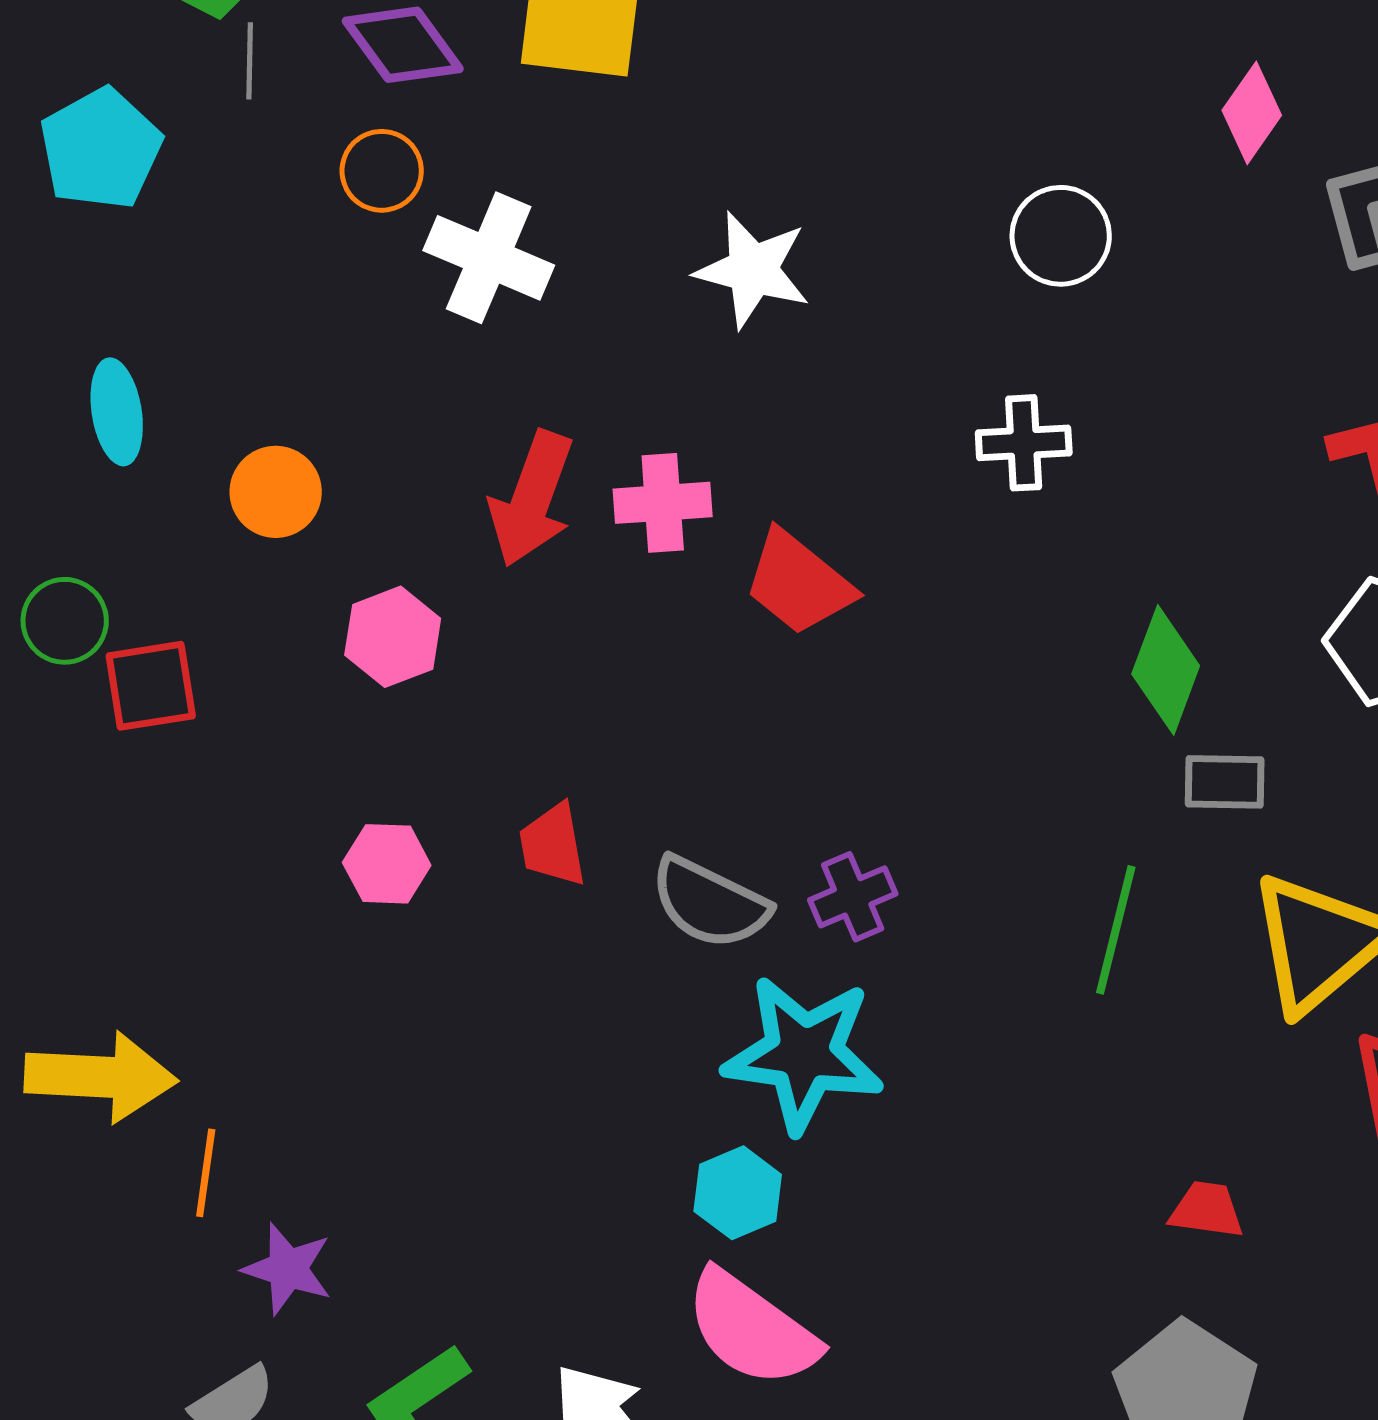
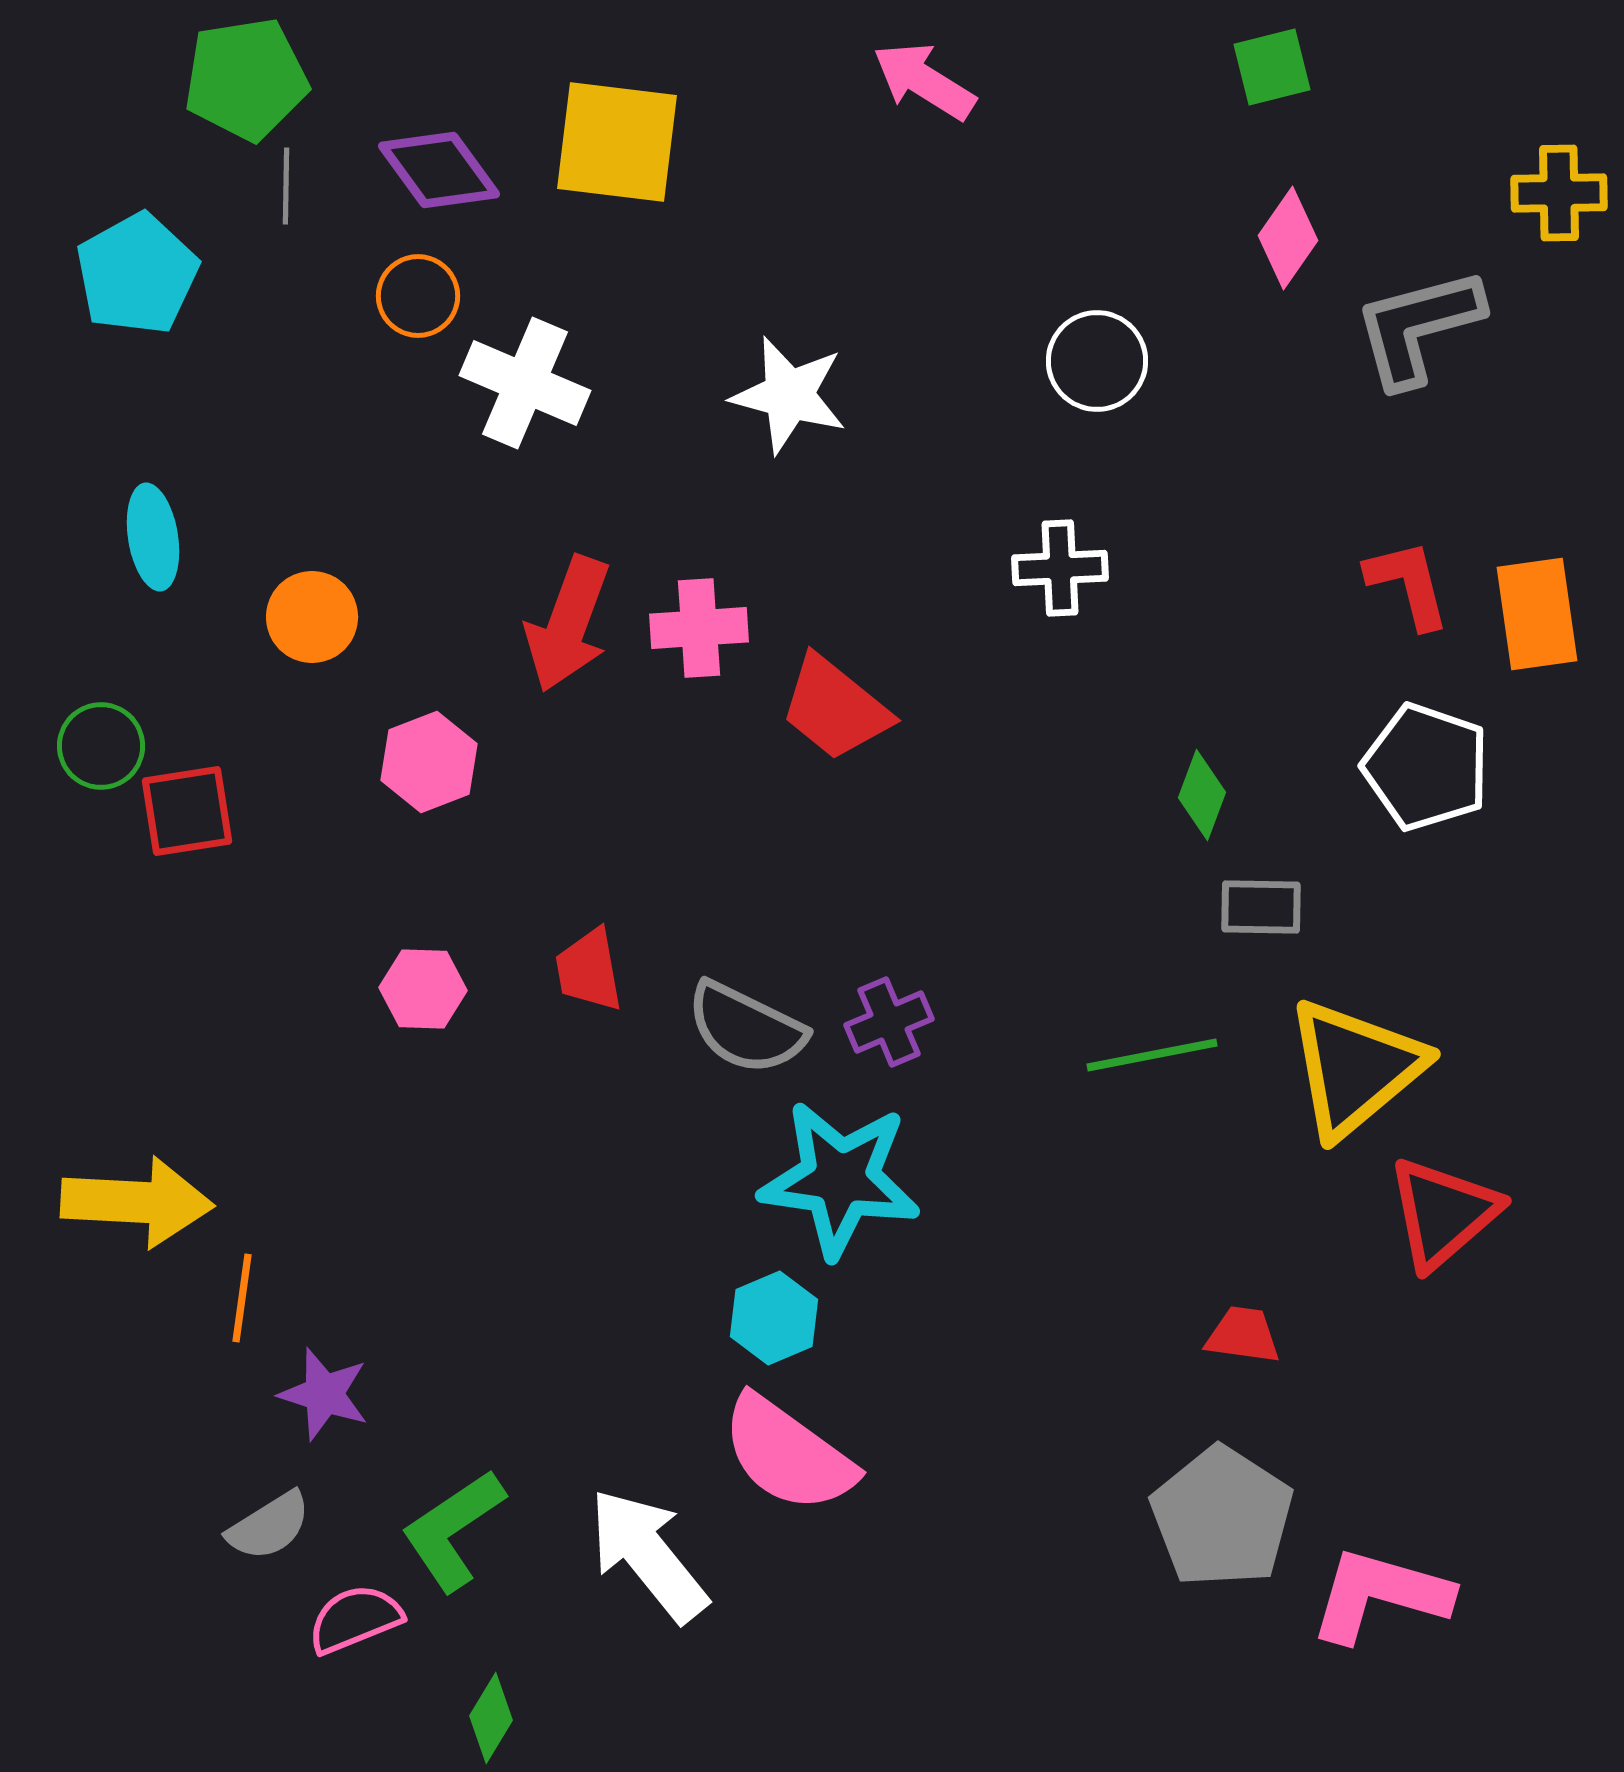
green diamond: (1166, 670) -> (1202, 795), size x0.7
green line: (1116, 930) -> (1152, 1055), turned 65

